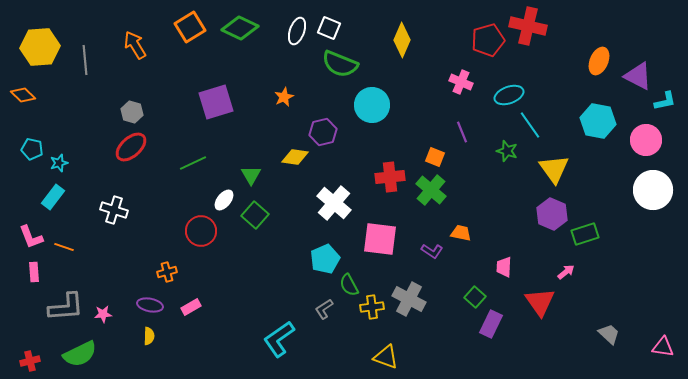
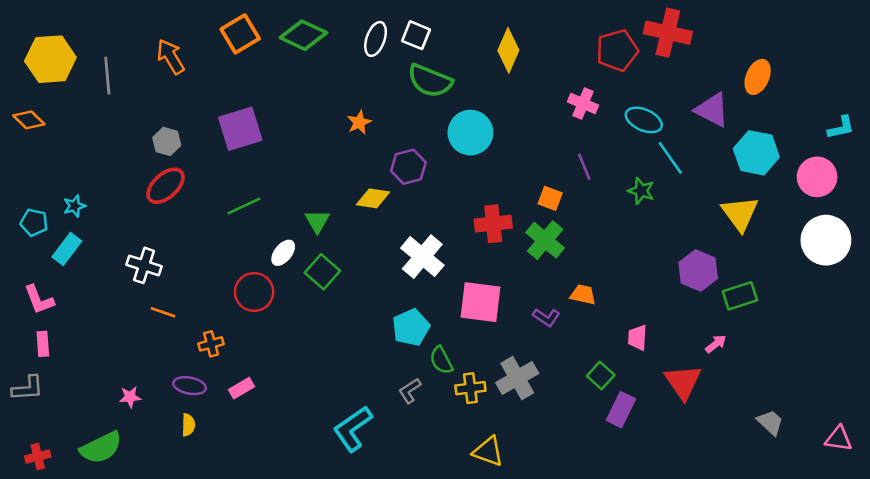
purple triangle: (638, 76) -> (712, 110), moved
cyan ellipse: (509, 95) -> (644, 120), turned 44
purple square: (216, 102) -> (240, 129), moved
cyan pentagon: (32, 149) -> (34, 222), moved
yellow triangle: (554, 169) -> (740, 214), moved
orange line: (64, 247) -> (163, 312), moved
gray cross: (409, 299) -> (517, 378), turned 32
gray L-shape: (66, 307) -> (28, 388), moved, size x0.7

